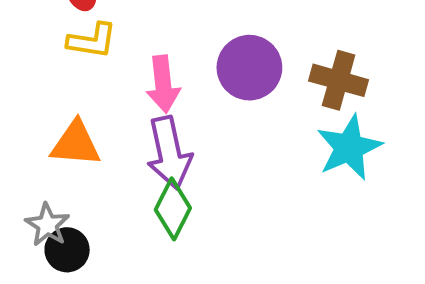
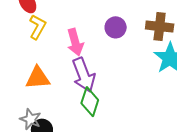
yellow L-shape: (92, 41) -> (37, 27), turned -60
purple circle: (249, 68) -> (116, 27), size x0.7

